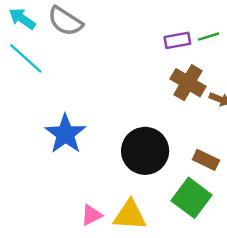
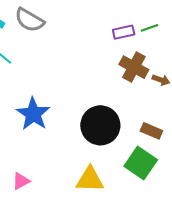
pink triangle: (92, 215) -> (21, 181), moved

